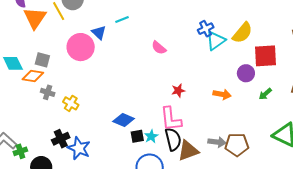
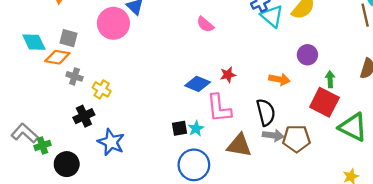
cyan triangle: (216, 41) -> (272, 16), turned -45
red square: (266, 56) -> (324, 102), moved, turned 30
green arrow: (265, 94) -> (330, 79), turned 128
blue diamond: (124, 120) -> (198, 84), moved
black cross: (61, 139) -> (84, 116), moved
black semicircle: (173, 139) -> (266, 112), moved
brown triangle: (188, 151) -> (239, 145), turned 30

